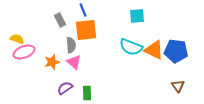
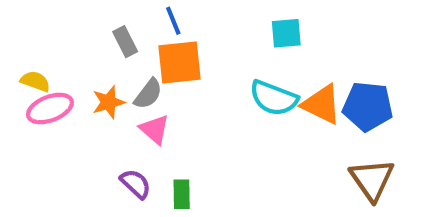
gray semicircle: (71, 45) -> (148, 94), turned 42
orange star: (52, 62) -> (108, 102), moved
brown triangle: (178, 86) -> (372, 180), size x1.6
purple semicircle: (65, 88) -> (136, 184), turned 77

